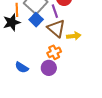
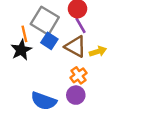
purple line: (55, 11) -> (80, 25), moved
blue semicircle: (22, 67) -> (44, 101), size x1.5

